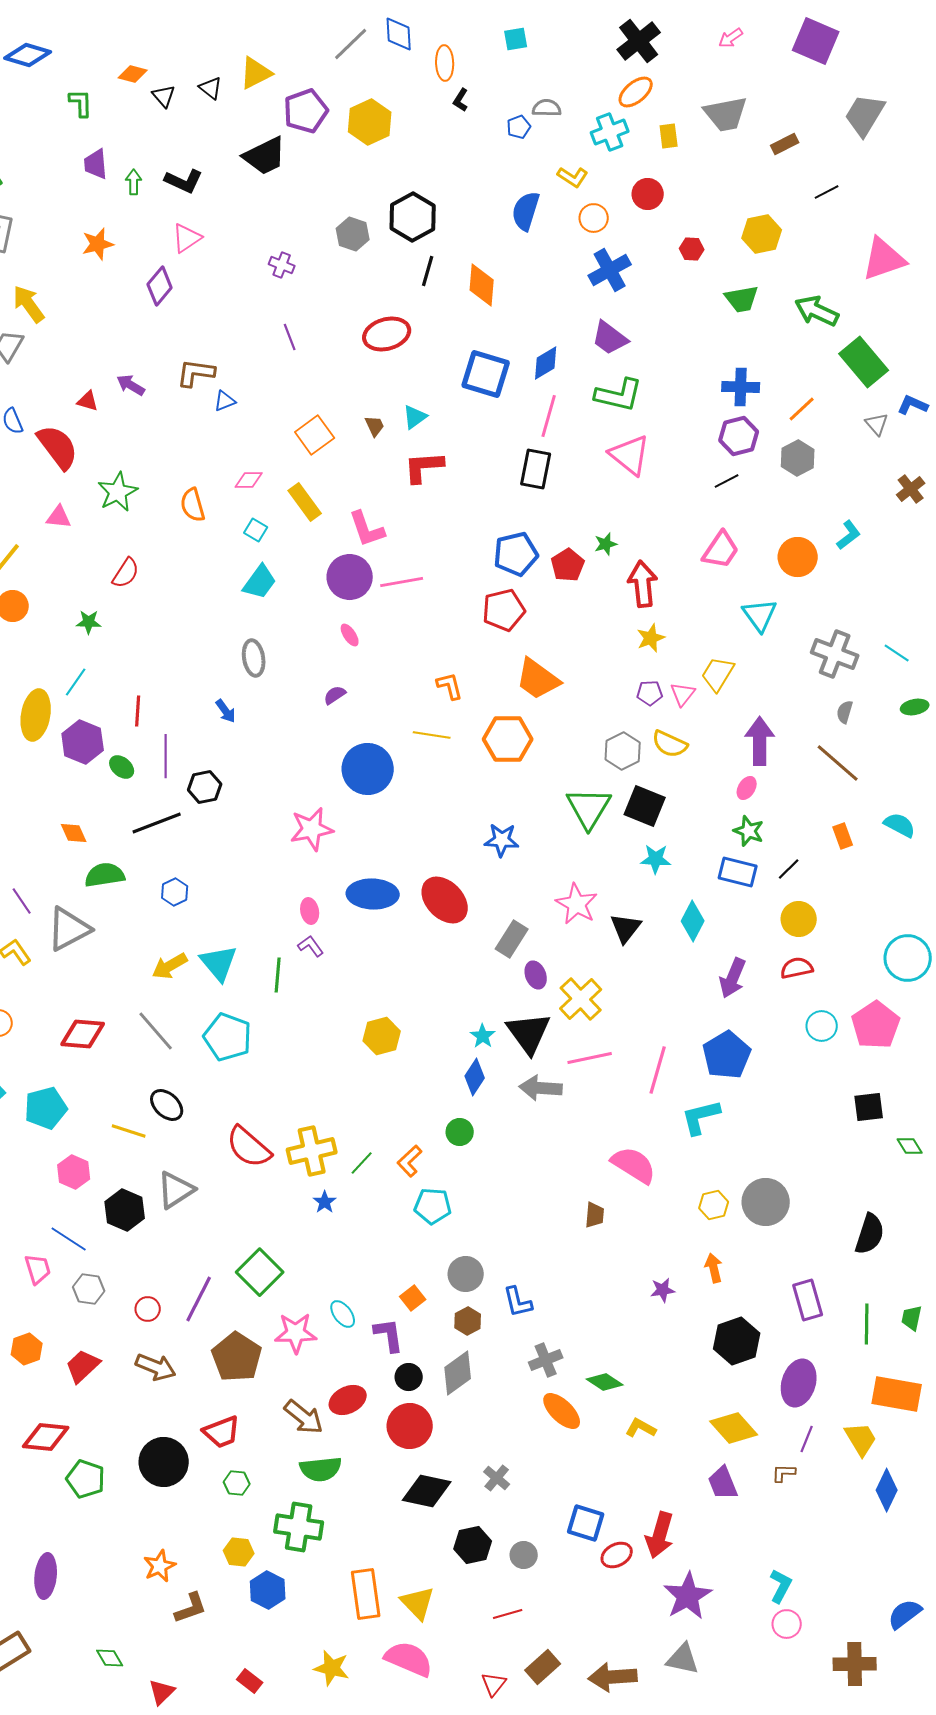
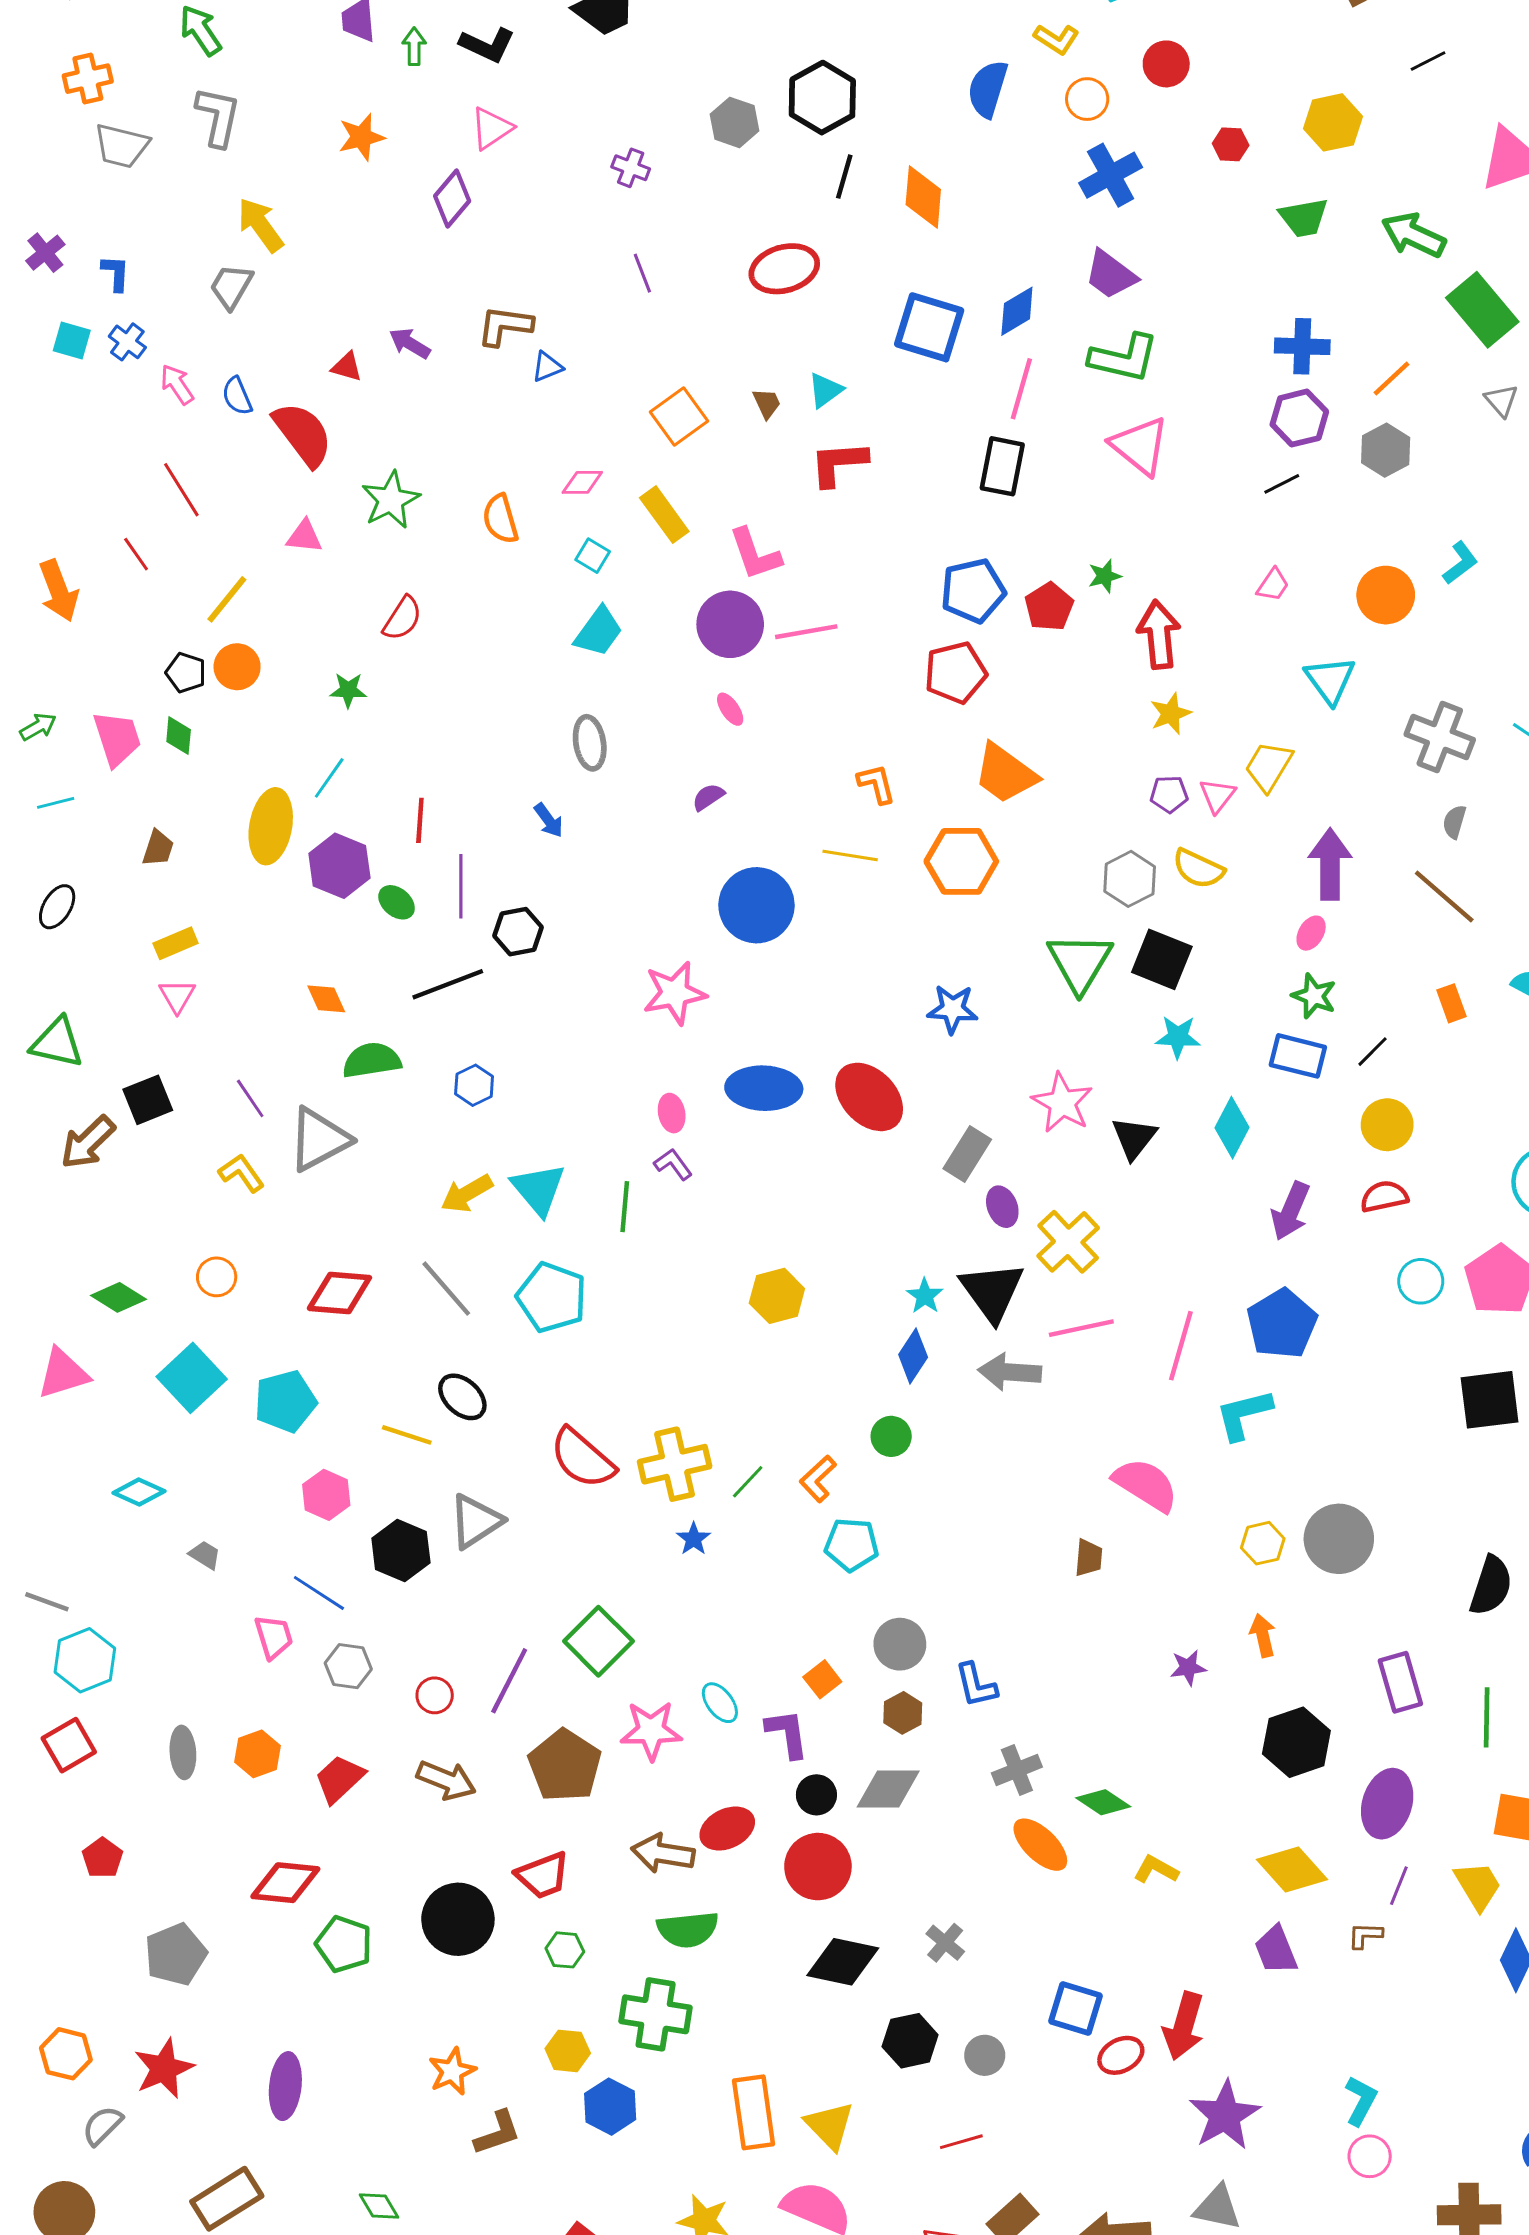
pink trapezoid: (721, 550) -> (1273, 585), size x0.6
black square: (869, 1107) -> (1490, 1400), size x1.4
gray diamond: (458, 1373) -> (888, 1789), turned 36
brown arrow: (304, 1417) -> (663, 1853), turned 150

